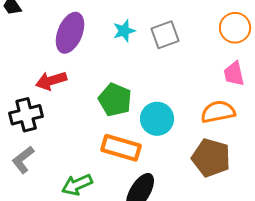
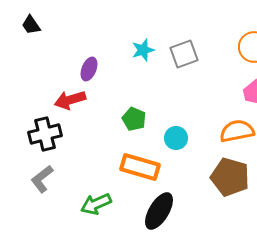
purple ellipse: (70, 33) -> (89, 69), moved, size x0.6
green pentagon: (115, 100) -> (134, 119), size x0.7
cyan circle: (157, 119) -> (176, 138), size x0.7

